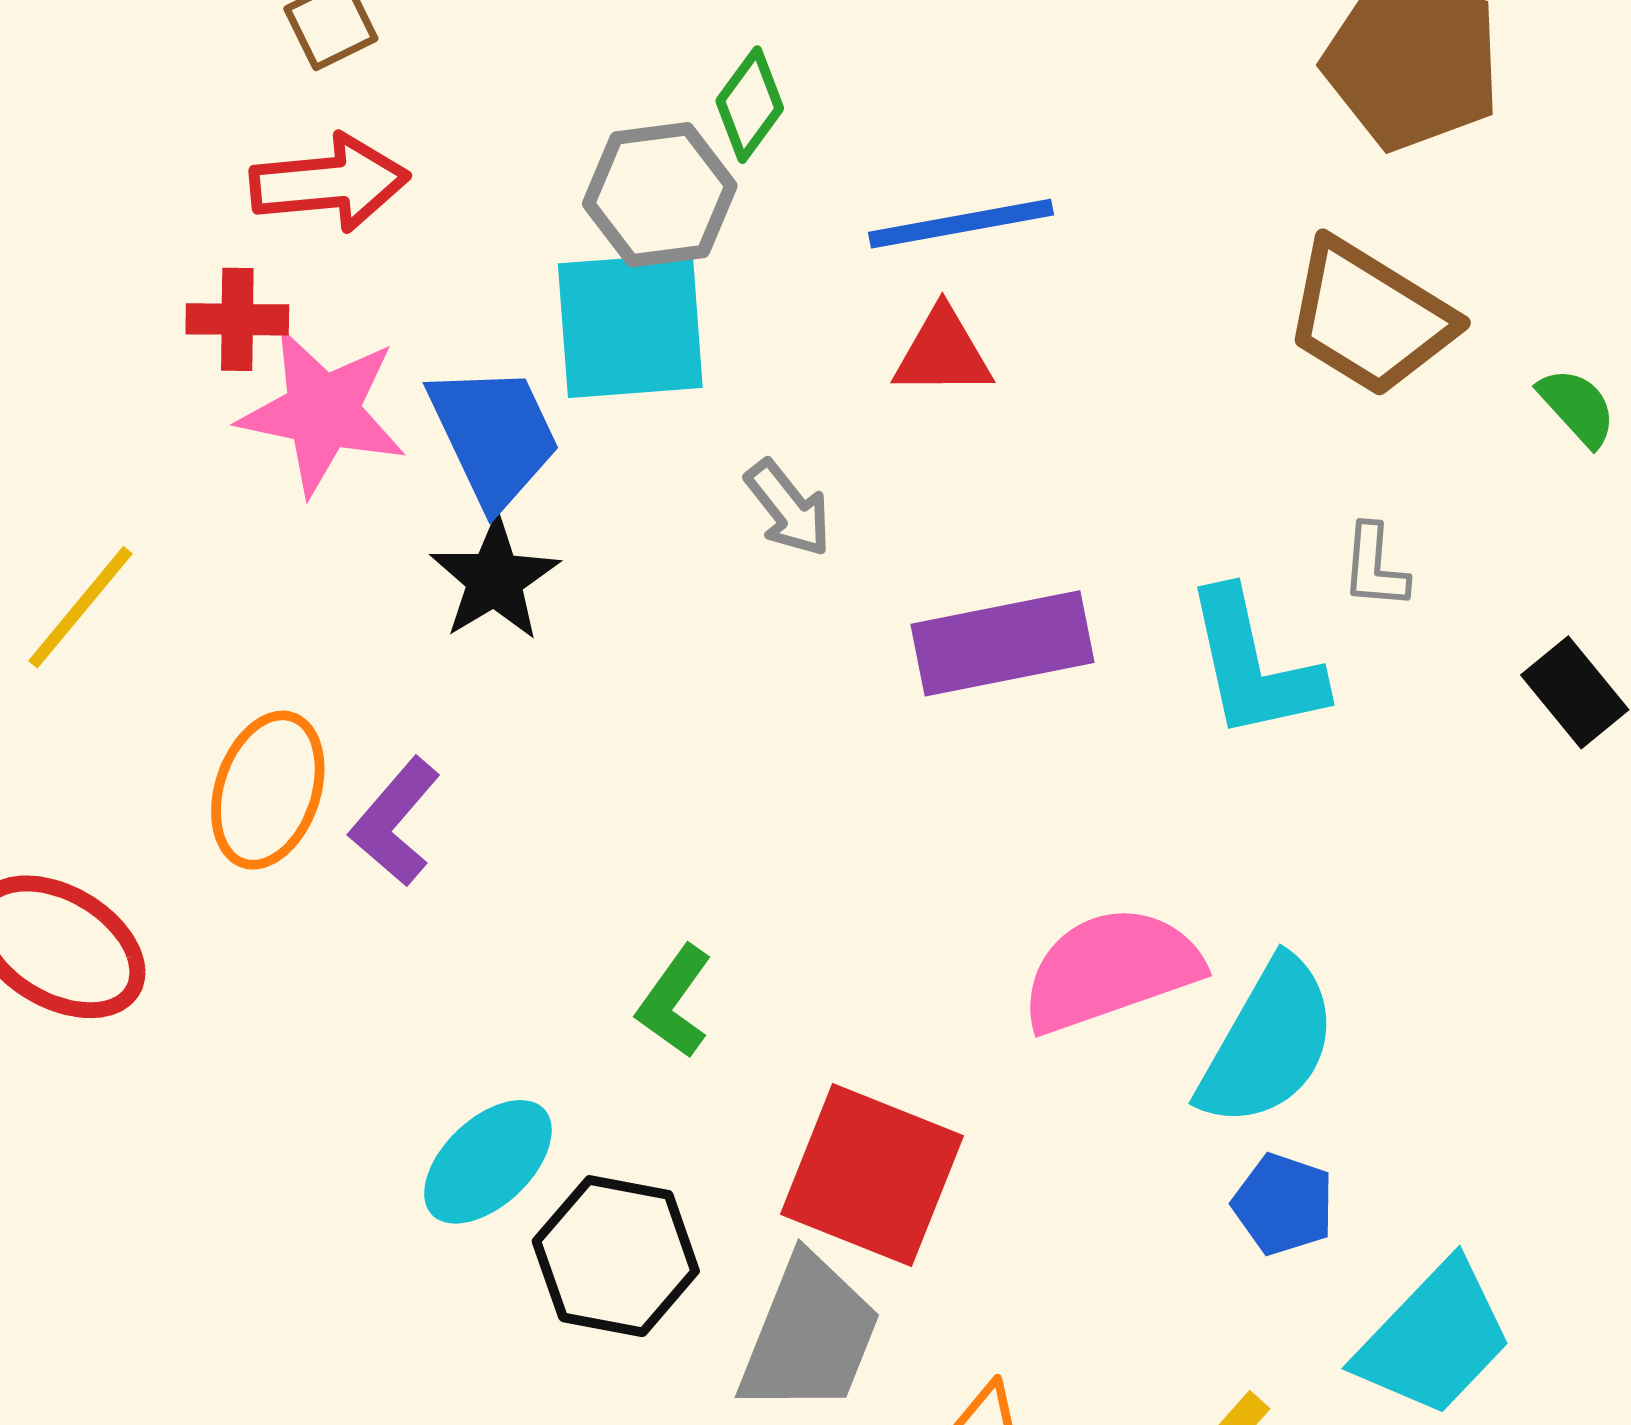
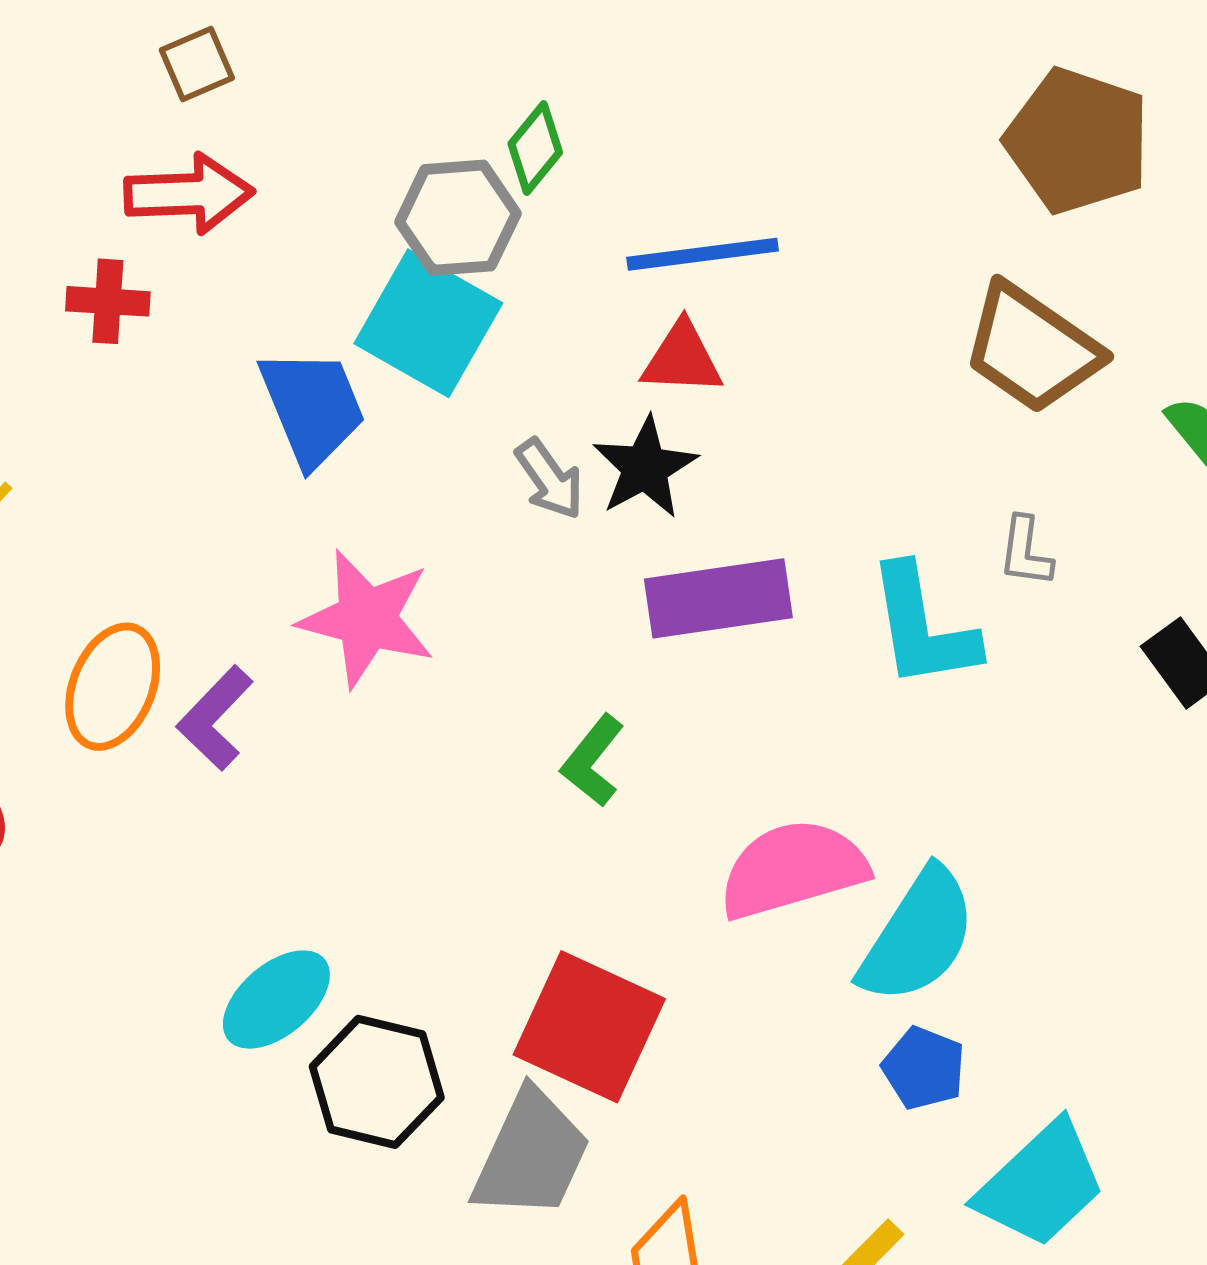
cyan square: (630, 326) -> (428, 323), turned 31
pink star: (322, 412) -> (367, 619), moved
black star: (495, 579) -> (645, 467), moved
green L-shape: (674, 1002) -> (593, 761), moved

